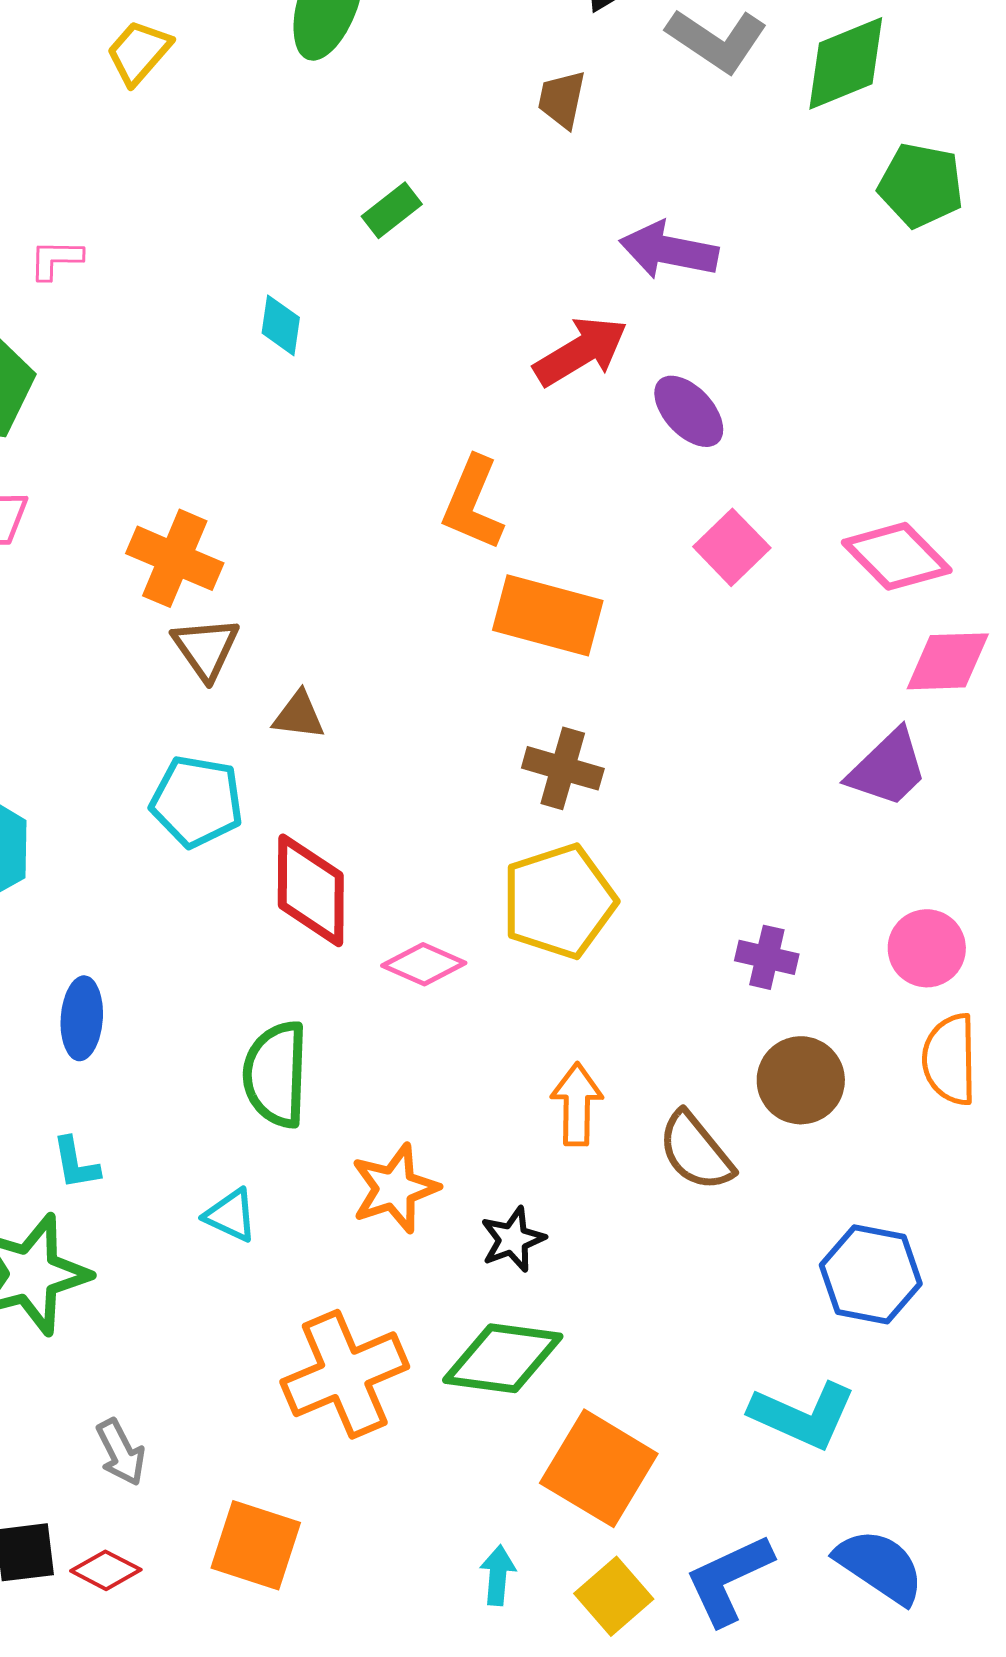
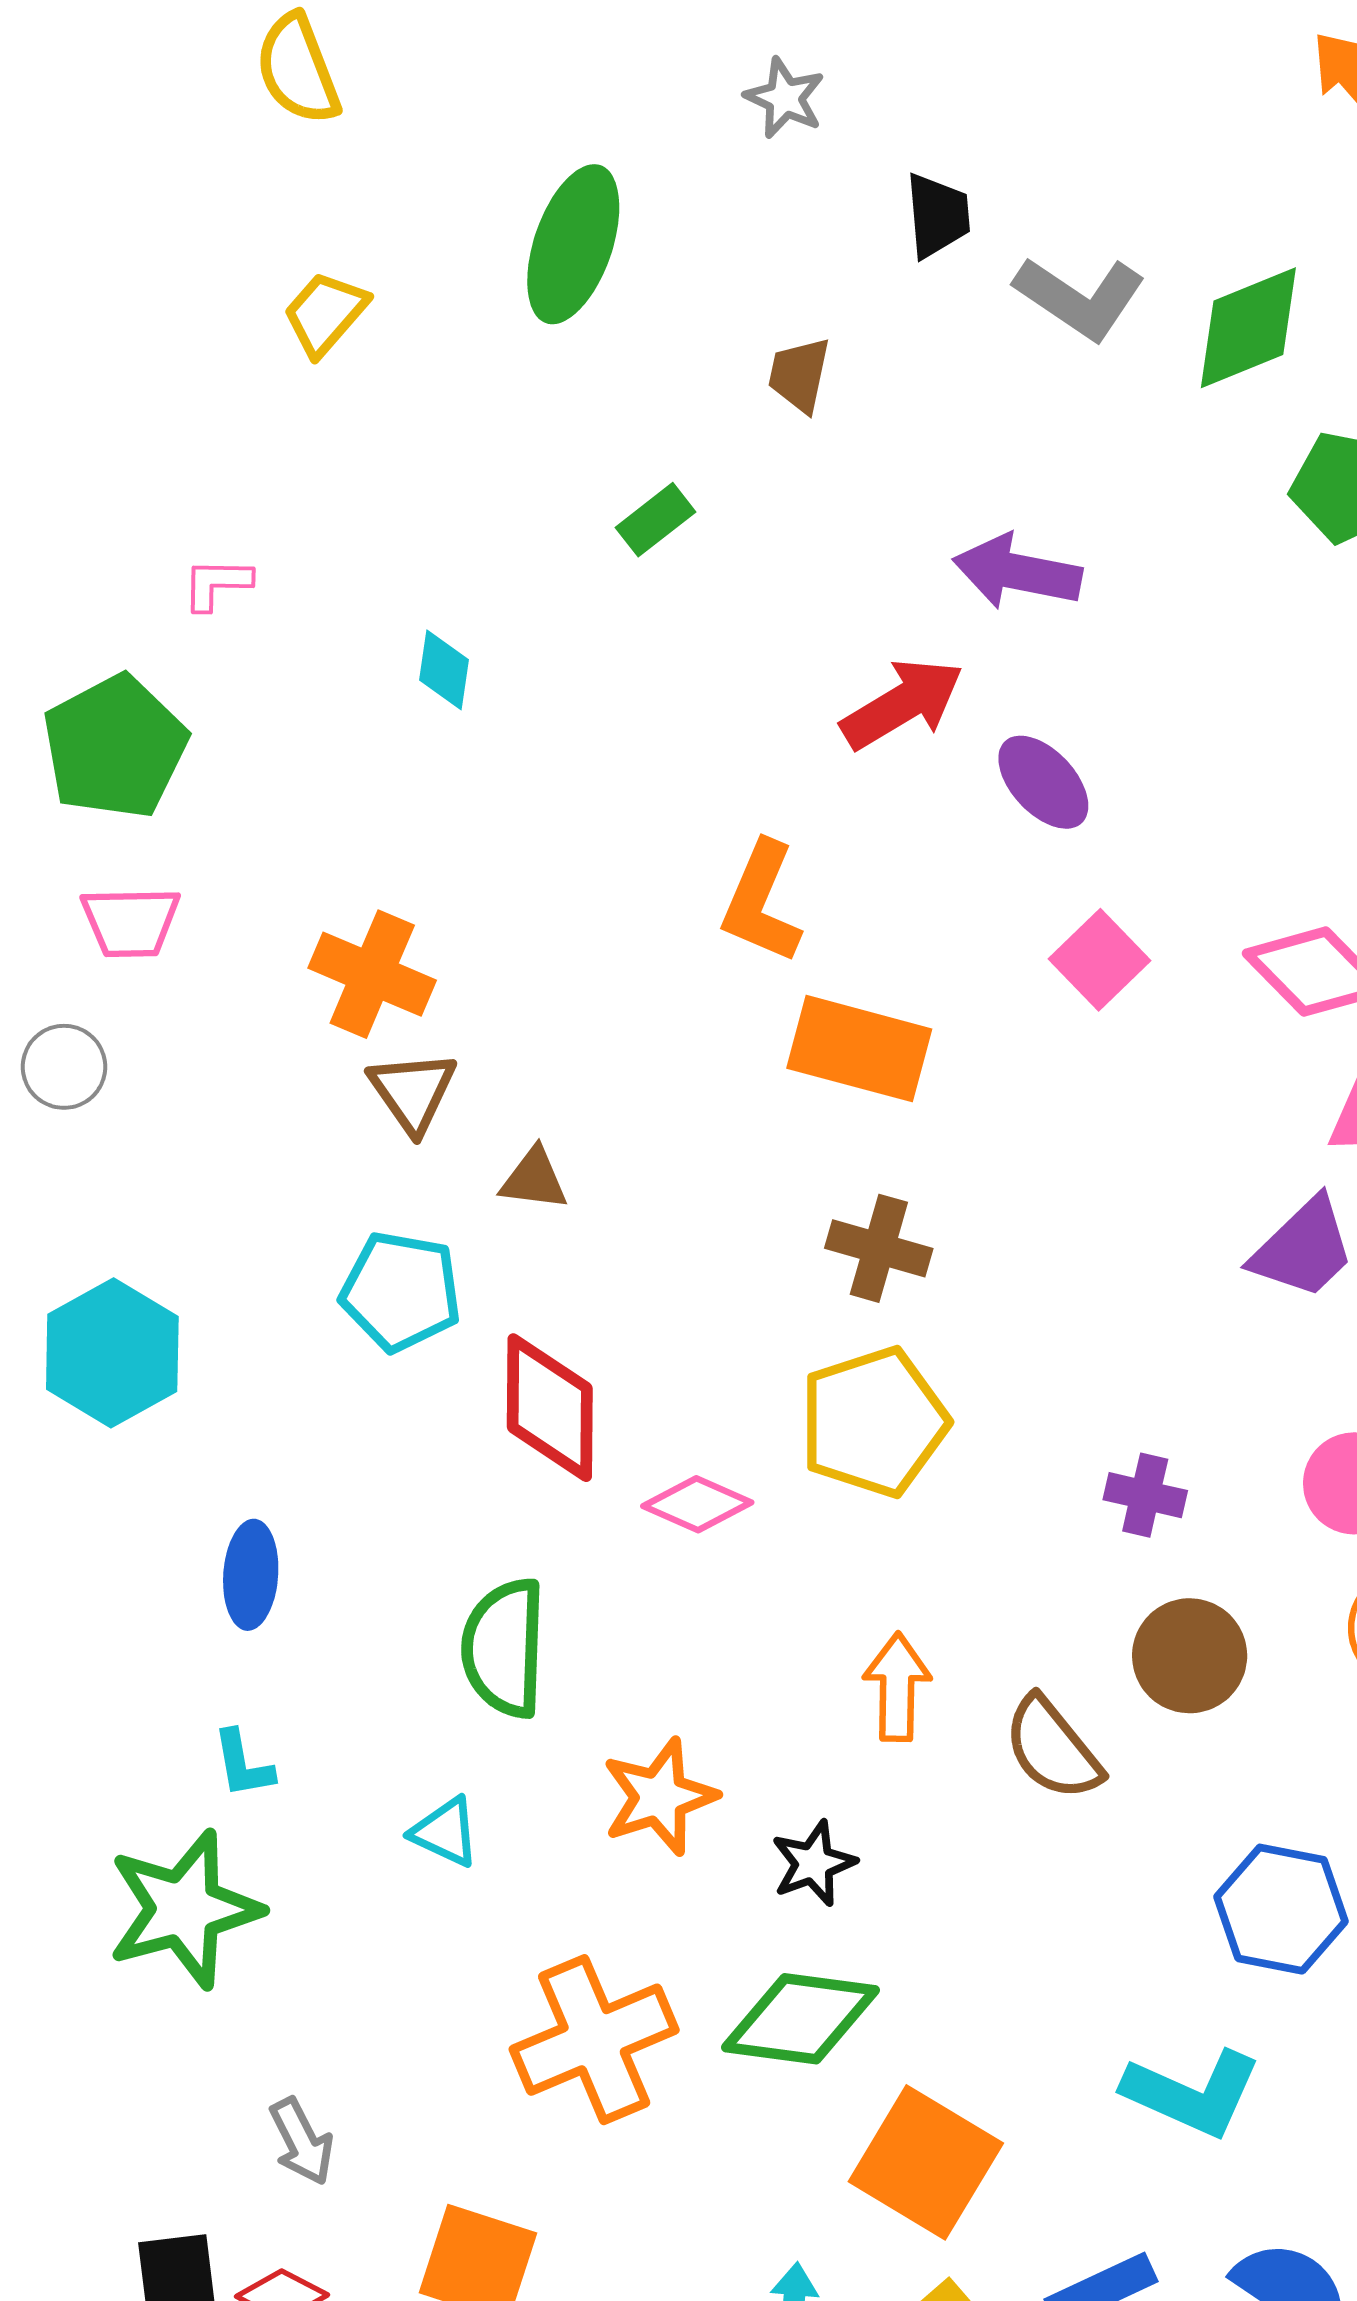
brown trapezoid: (562, 99) -> (799, 375), moved
cyan diamond: (281, 325) -> (444, 670), moved

